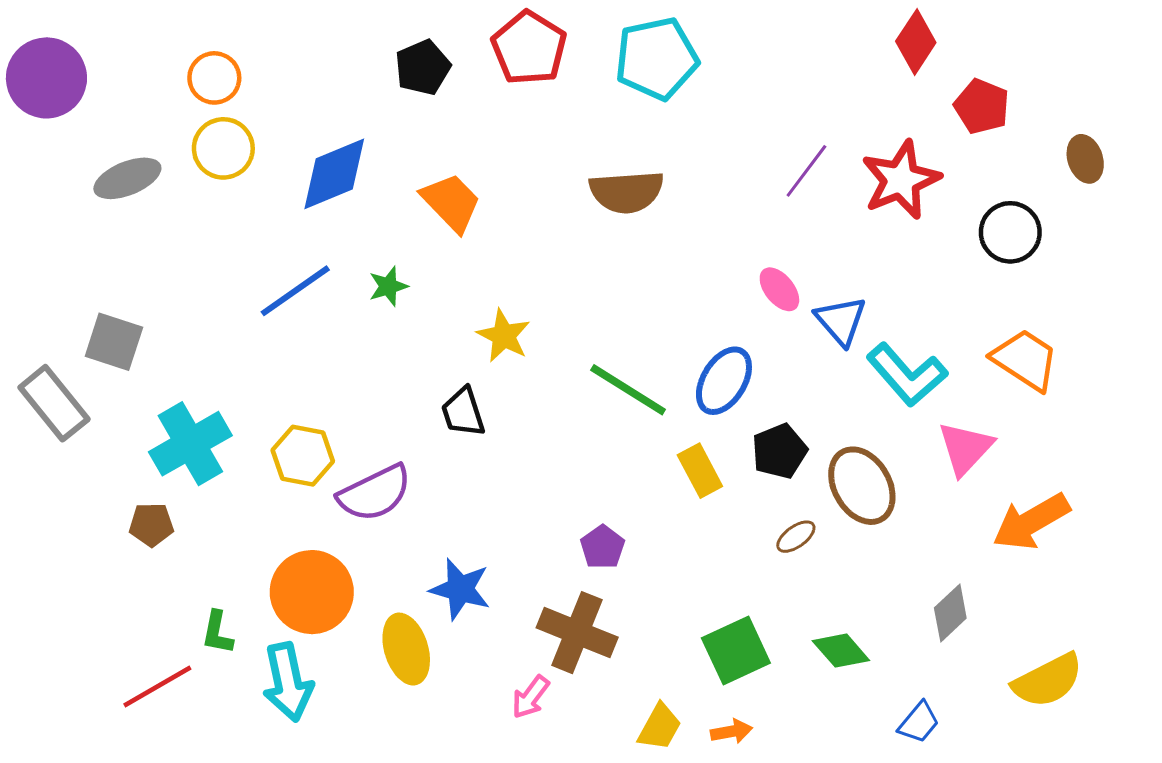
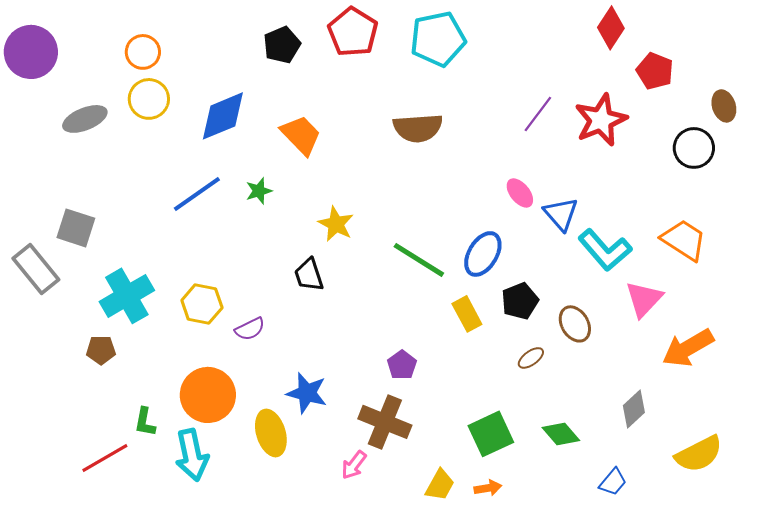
black circle: (1010, 232) -> (694, 148), moved
brown ellipse: (862, 486) -> (575, 324), size x0.7
purple semicircle: (375, 493) -> (250, 329), size x0.6

